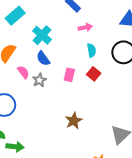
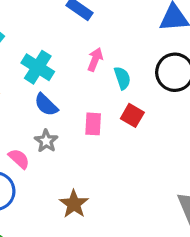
pink arrow: (85, 27) -> (95, 60), moved, turned -48
pink semicircle: (23, 72) -> (19, 159), moved
brown star: (74, 121) -> (74, 204), moved

